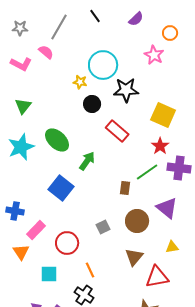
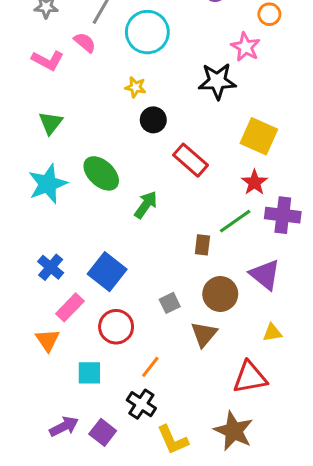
cyan circle: (103, 65) -> (147, 32), moved
black star: (126, 90) -> (217, 81), moved
blue square: (61, 188) -> (107, 272), moved
blue cross: (15, 211) -> (51, 267), moved, turned 30
brown triangle: (134, 257) -> (204, 334), moved
orange line: (90, 270) -> (150, 367), turned 63

